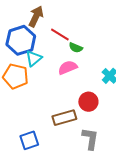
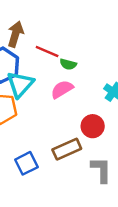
cyan triangle: (34, 58) -> (20, 84), size x1.4
blue square: (29, 140) -> (26, 163), moved

